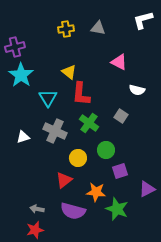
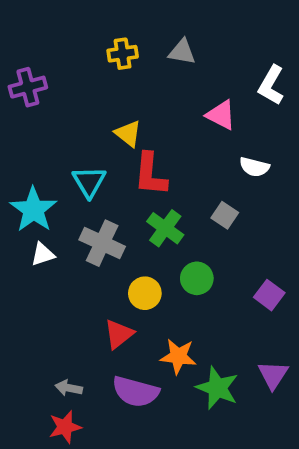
white L-shape: (143, 20) -> (271, 85), moved, turned -45
cyan star: (21, 75) -> (33, 210), moved
purple square: (120, 171) -> (269, 295), moved, turned -35
purple triangle: (147, 189) -> (273, 375), moved, turned -30

